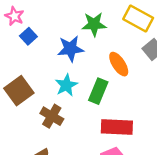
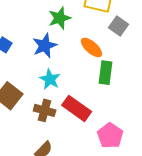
green rectangle: (98, 91) -> (105, 73), moved
red rectangle: (117, 127) -> (77, 108), moved, turned 48

